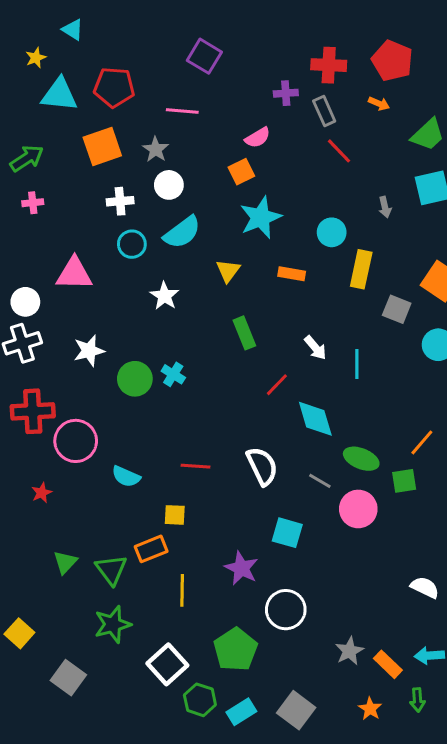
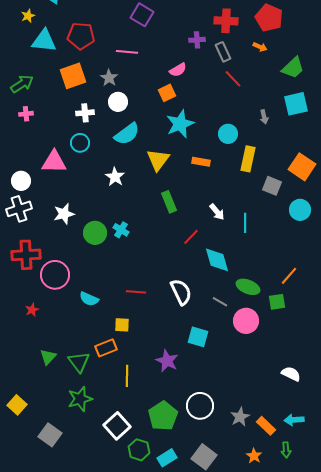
cyan circle: (132, 244) -> (80, 143), moved
yellow triangle: (228, 271) -> (158, 160), size x1.4
white circle: (286, 610) -> (200, 406), moved

